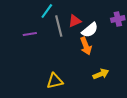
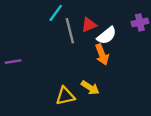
purple line: (30, 34) -> (13, 62), moved
yellow arrow: (101, 74) -> (90, 88), moved, turned 56

